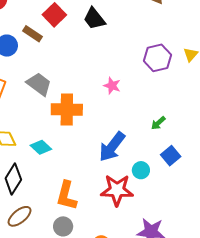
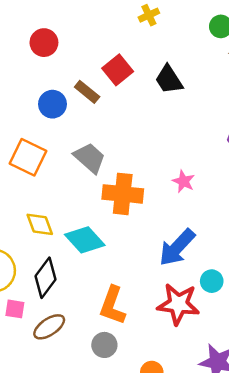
pink star: (112, 86) -> (184, 181), moved
cyan diamond: (41, 147) -> (85, 240), size x1.4

